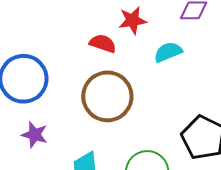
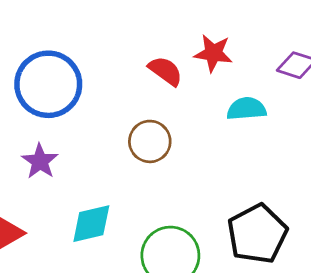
brown circle: (107, 96) -> (150, 141), size x0.6

